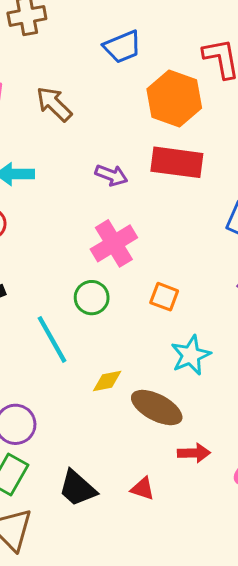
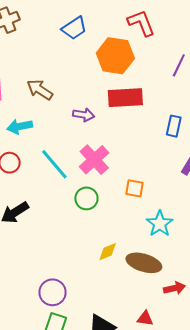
brown arrow: (54, 104) -> (40, 90), moved
cyan line: (52, 339) -> (54, 164), moved

